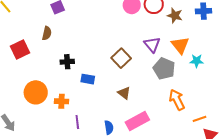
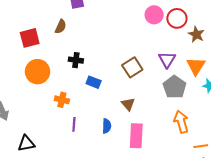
orange circle: (36, 92) -> (38, 72), moved
pink rectangle: (137, 121) -> (136, 136), turned -70
blue semicircle: (109, 127) -> (107, 126), moved

